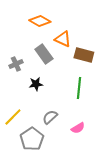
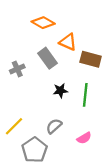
black star: (36, 84) -> (60, 91), moved

